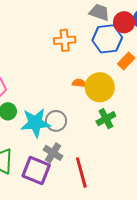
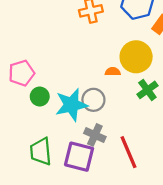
orange semicircle: (79, 83) -> (113, 72), moved

